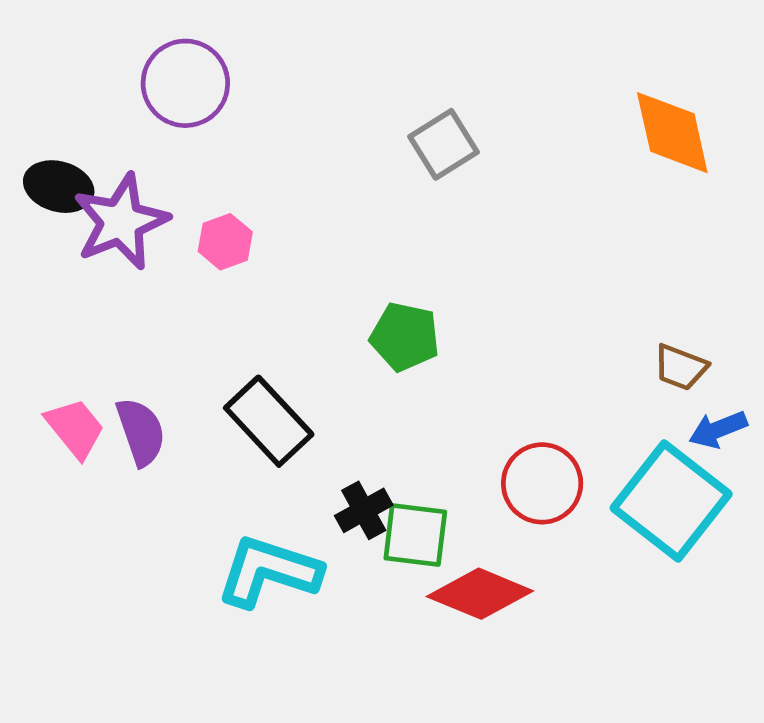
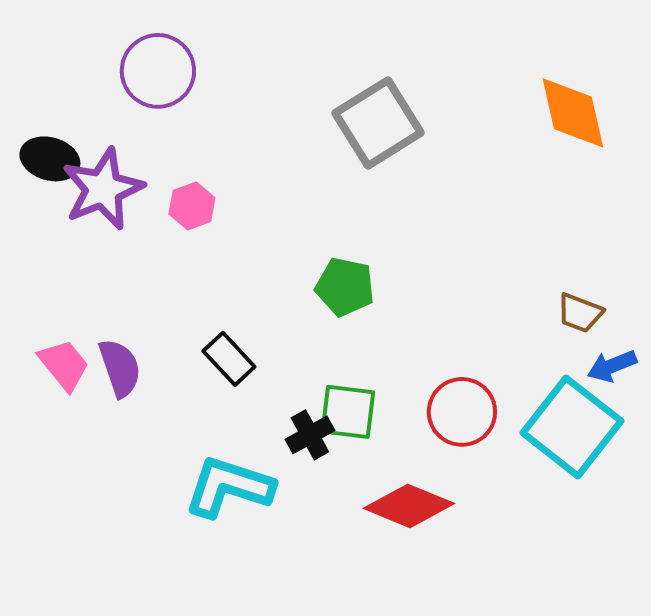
gray square: (444, 144) -> (378, 123), size x1.5
black rectangle: (269, 421) -> (229, 359), size x0.7
green square: (415, 535) -> (348, 412), moved

